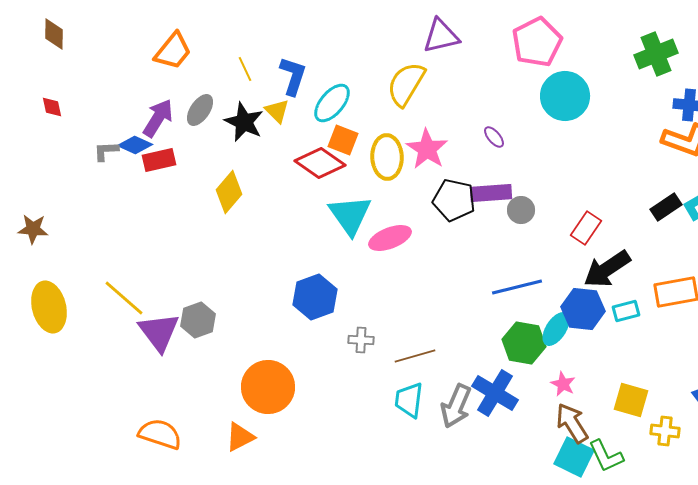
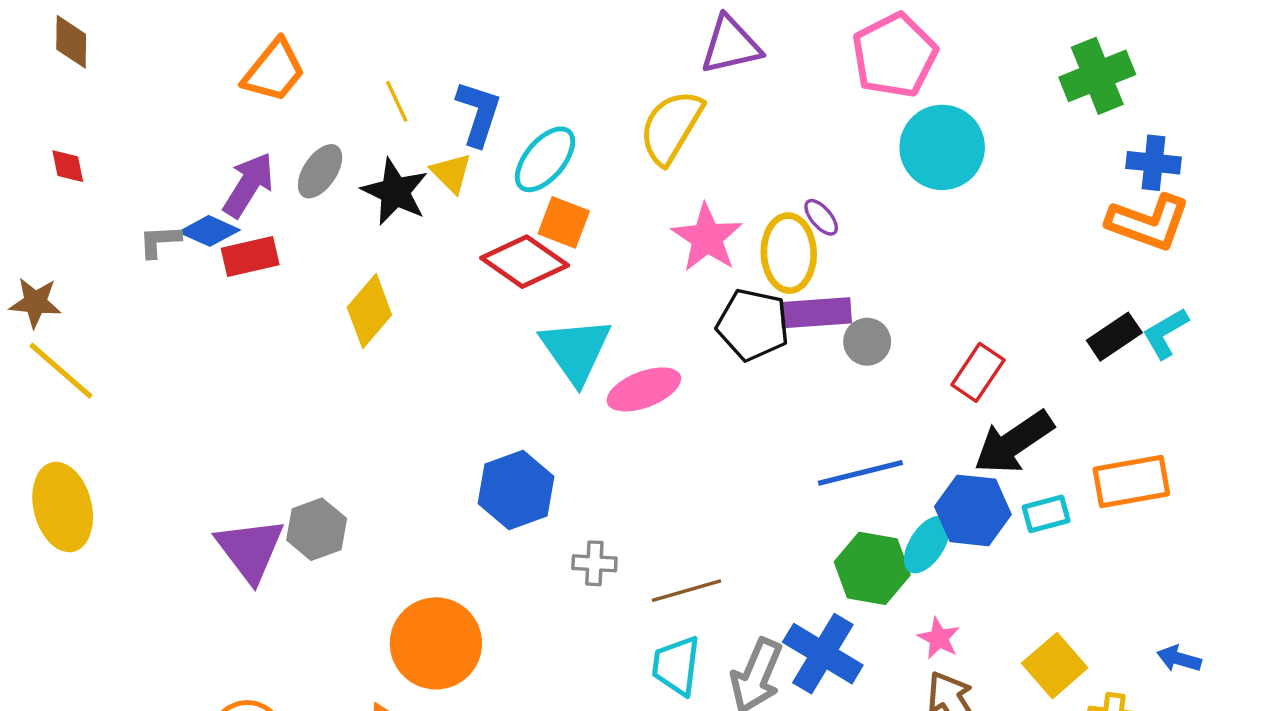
yellow ellipse: (387, 157) -> (789, 253), moved
brown star: (33, 229) -> (35, 303), moved
yellow line: (124, 298) -> (61, 371), moved
yellow square: (631, 400) -> (1055, 666), turned 33

